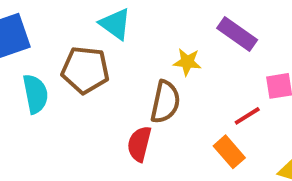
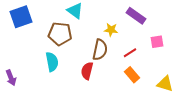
cyan semicircle: (35, 94) -> (52, 62), moved
red line: (247, 116) -> (130, 53), moved

